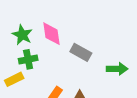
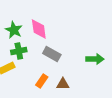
gray rectangle: (81, 52) -> (52, 54), moved

